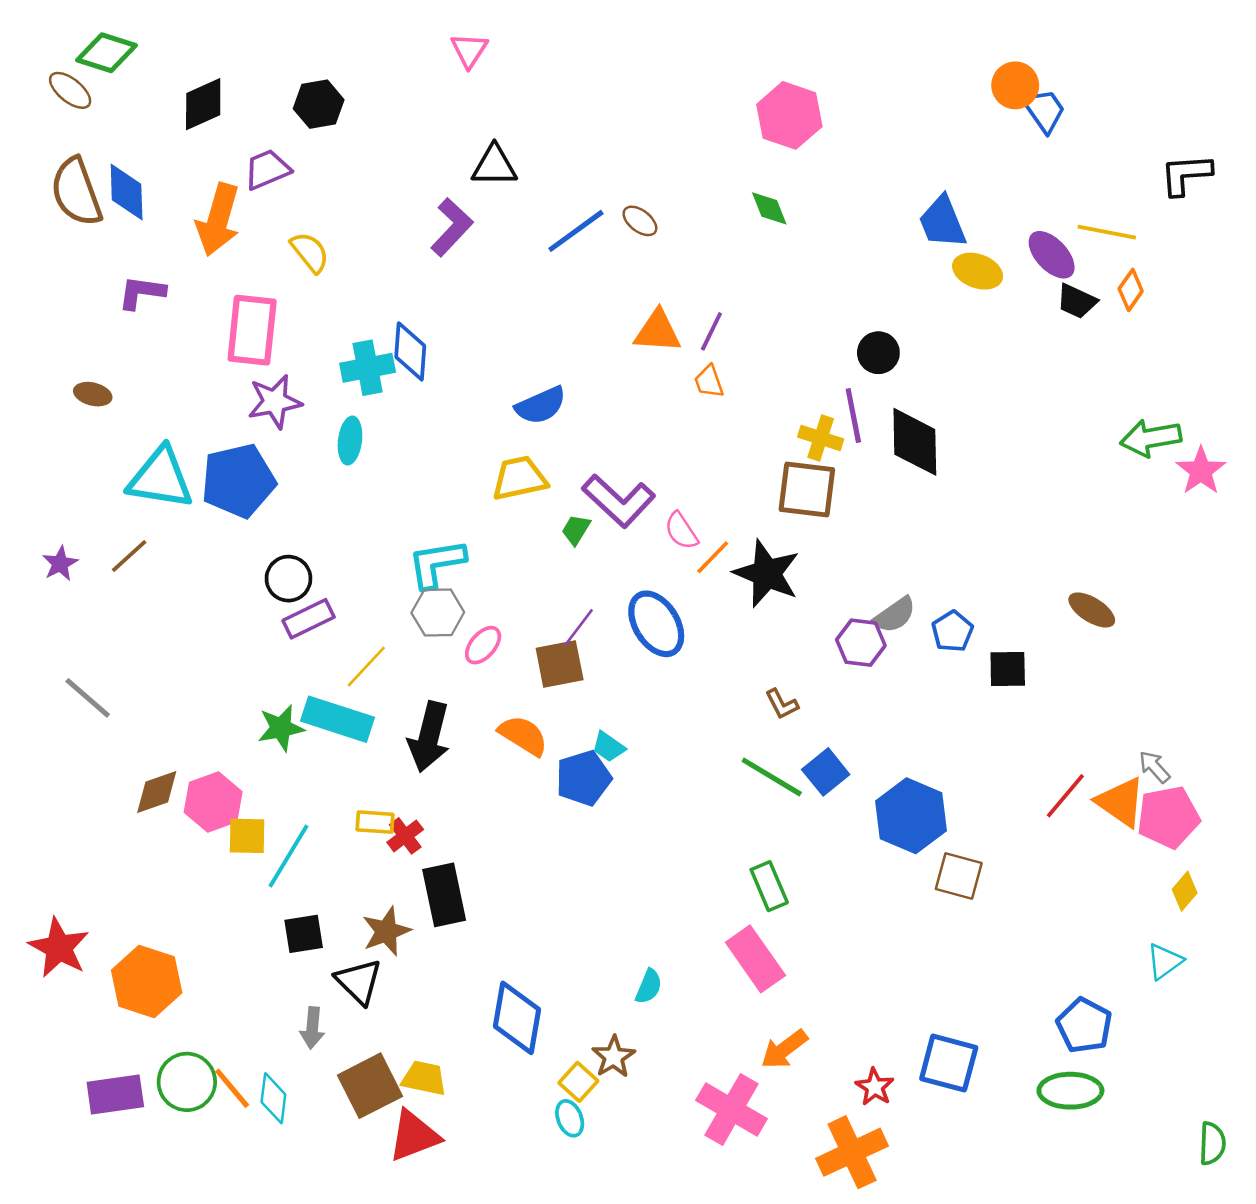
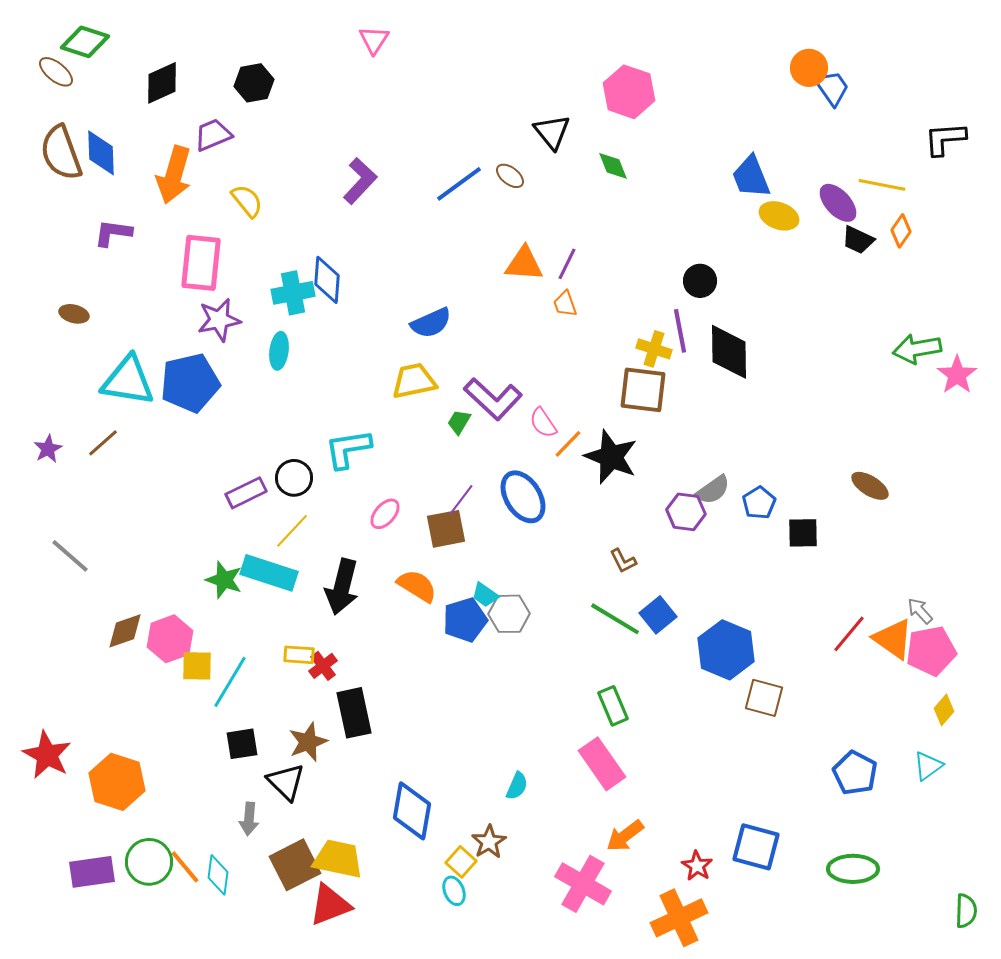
black triangle: (494, 166) -> (552, 132), moved, turned 51
black circle: (288, 579) -> (294, 478), moved
gray hexagon: (438, 612) -> (509, 614), moved
green star: (281, 728) -> (224, 580), turned 30
blue pentagon: (1084, 1025) -> (855, 773), moved
yellow trapezoid: (424, 1078) -> (338, 859), size x1.4

